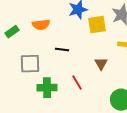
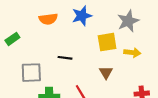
orange semicircle: (41, 25) -> (48, 19), moved
yellow square: (97, 25) -> (107, 42), moved

